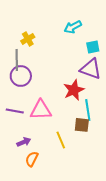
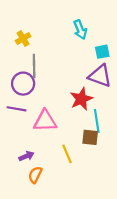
cyan arrow: (73, 27) -> (80, 30), turned -84
yellow cross: (28, 39) -> (23, 38), moved
gray line: (17, 60) -> (34, 66), moved
purple line: (15, 111) -> (16, 109), moved

